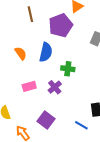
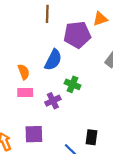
orange semicircle: (21, 53) -> (24, 72), moved
purple square: (46, 120) -> (34, 134), turned 36

